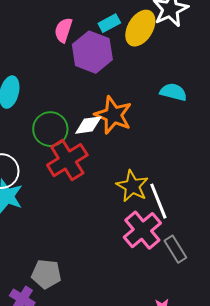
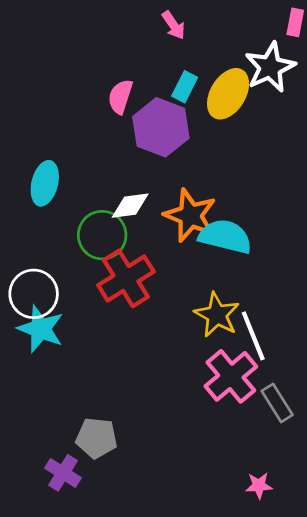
cyan rectangle: (109, 23) -> (185, 87), turned -35
cyan semicircle: (173, 92) -> (225, 236), moved, size x1.4
white diamond: (88, 125) -> (130, 206), moved

